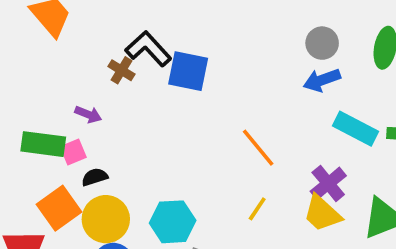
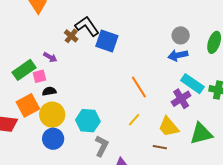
green rectangle: (43, 144) -> (24, 70), turned -50
purple cross: (328, 183) -> (181, 99), moved

